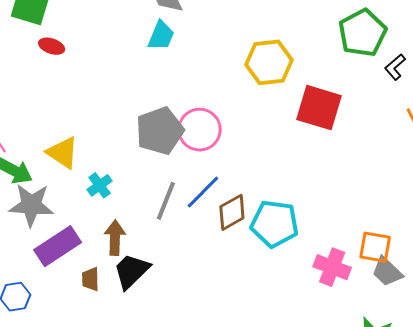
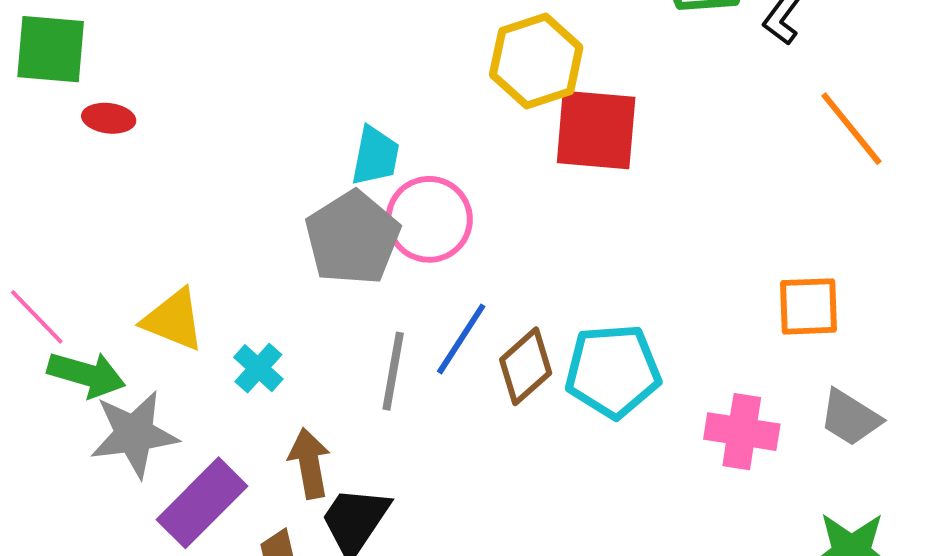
cyan trapezoid: (161, 36) -> (375, 156), moved
red square: (319, 108) -> (596, 130), moved
orange square: (375, 247) -> (808, 306), moved

